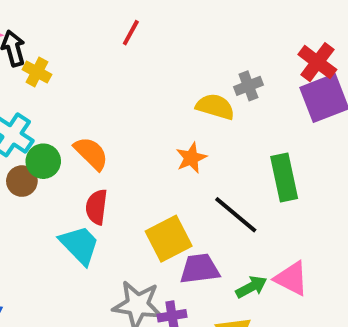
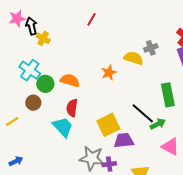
orange semicircle: (91, 153) -> (70, 80), turned -30
orange star: (191, 158) -> (109, 73), moved
brown circle: (22, 181) -> (33, 103), moved
green arrow: (251, 287) -> (158, 124), moved

